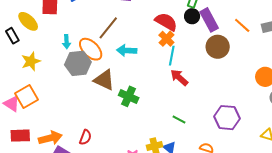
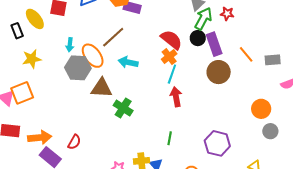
red arrow: (179, 77) -> (176, 97), turned 30
brown triangle: (104, 80) -> (102, 88), turned -30
green line: (179, 120) -> (170, 138), turned 64

